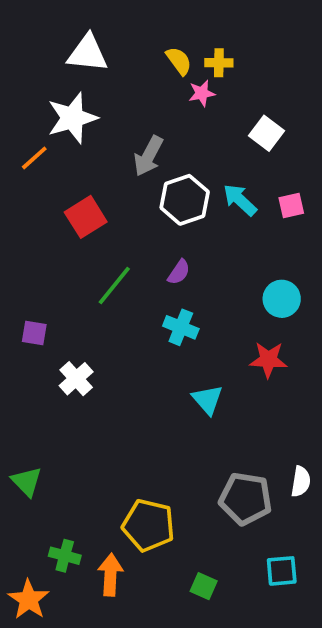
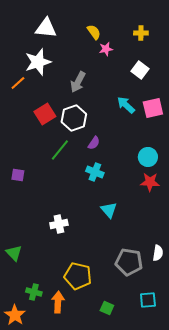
yellow cross: (219, 63) -> (141, 33), moved
white hexagon: (185, 200) -> (74, 118), moved
pink square: (291, 206) -> (153, 108), size x1.5
red star: (268, 360) -> (150, 182), moved
white cross: (76, 379) -> (59, 224), moved, turned 30

